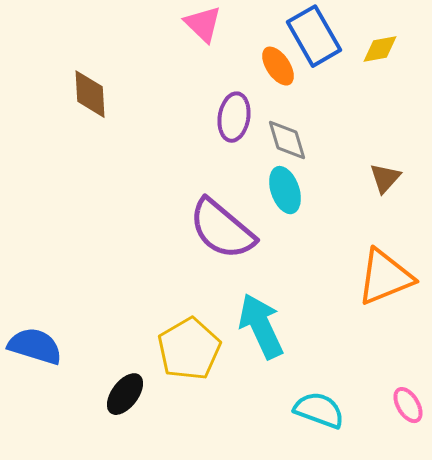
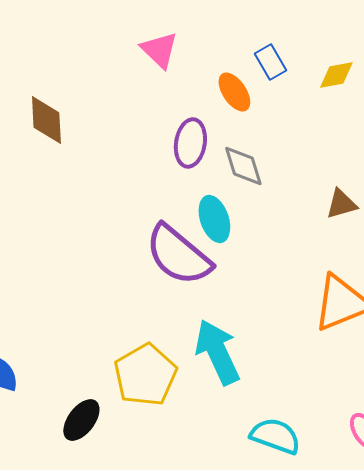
blue rectangle: (314, 36) -> (270, 62), size x0.6
brown triangle: (385, 178) -> (341, 204), turned 32
cyan ellipse: (285, 190) -> (214, 219), moved

